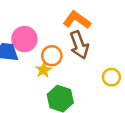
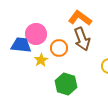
yellow star: (43, 70) -> (41, 60), moved

